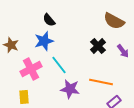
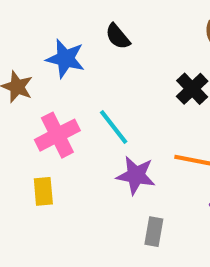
black semicircle: (49, 20) -> (118, 36), moved
blue star: (44, 41) -> (65, 59), moved, turned 30

